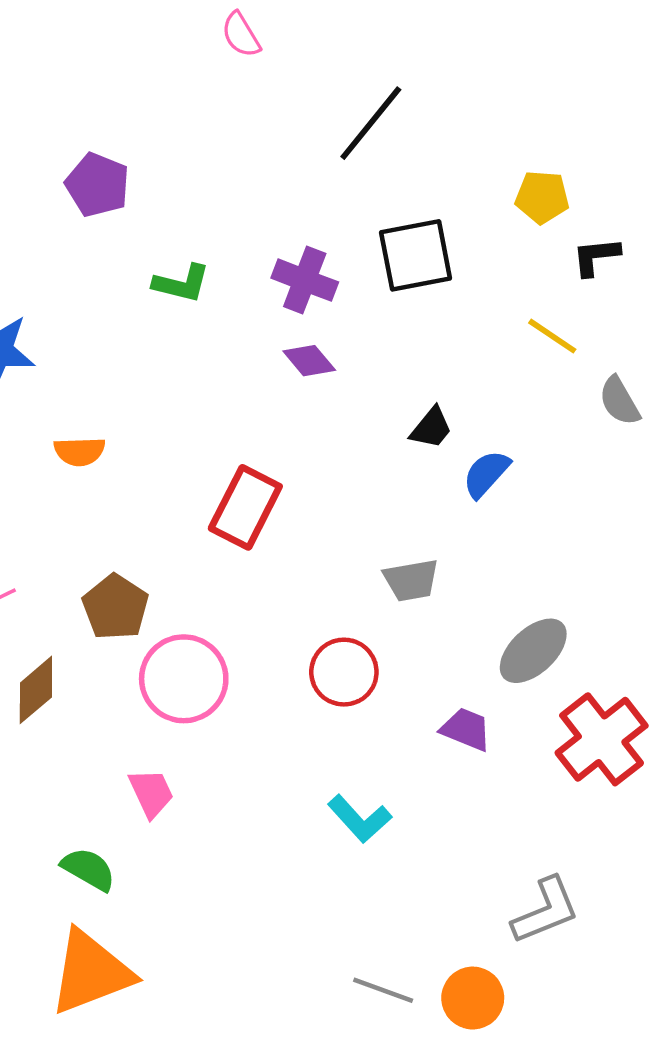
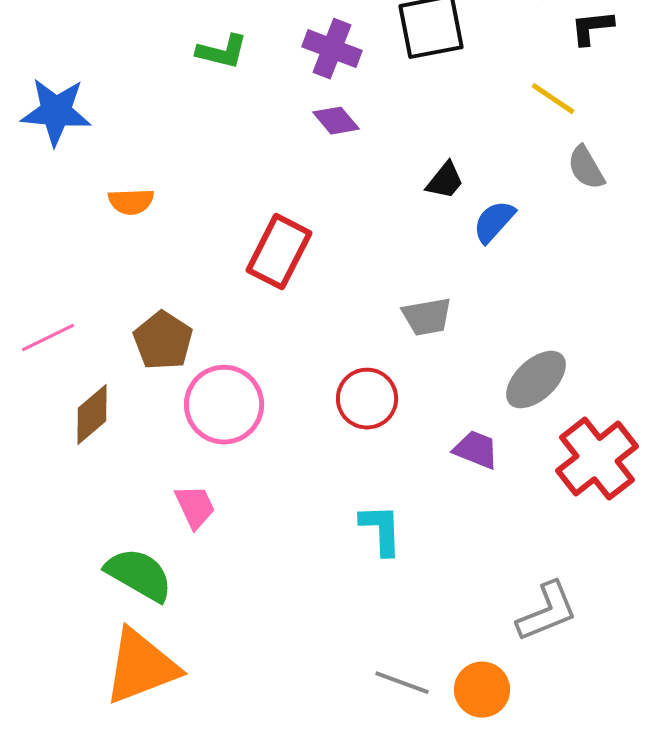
gray semicircle: (619, 401) -> (586, 168), moved
cyan L-shape: (360, 819) -> (381, 530), turned -140
green semicircle: (89, 869) -> (139, 575), size x1.4

